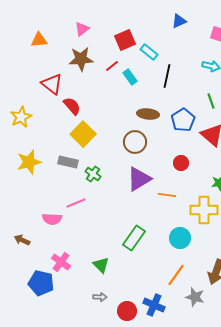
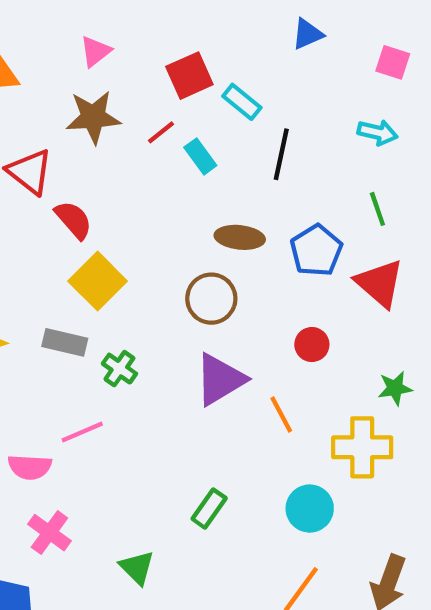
orange line: (167, 195) -> (281, 414), turned 54
green rectangle: (134, 238) -> (209, 509), size x0.7
pink cross: (61, 262) -> (49, 533), moved

